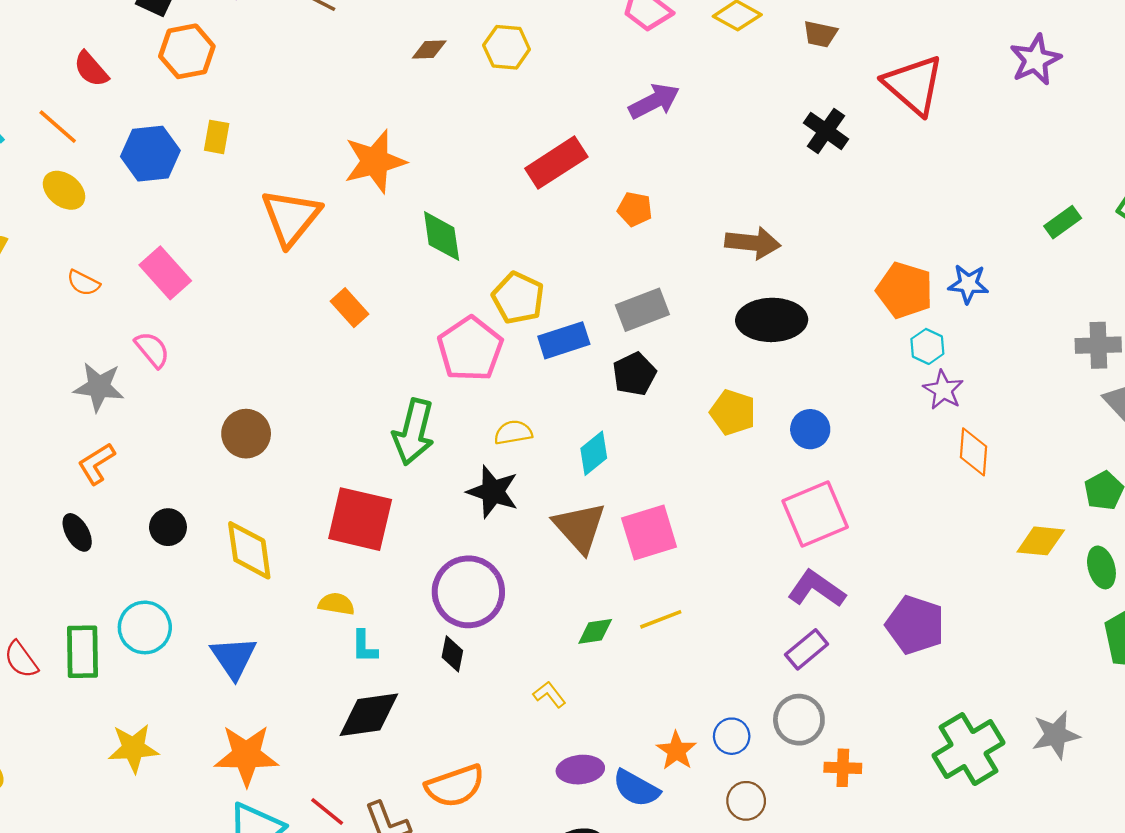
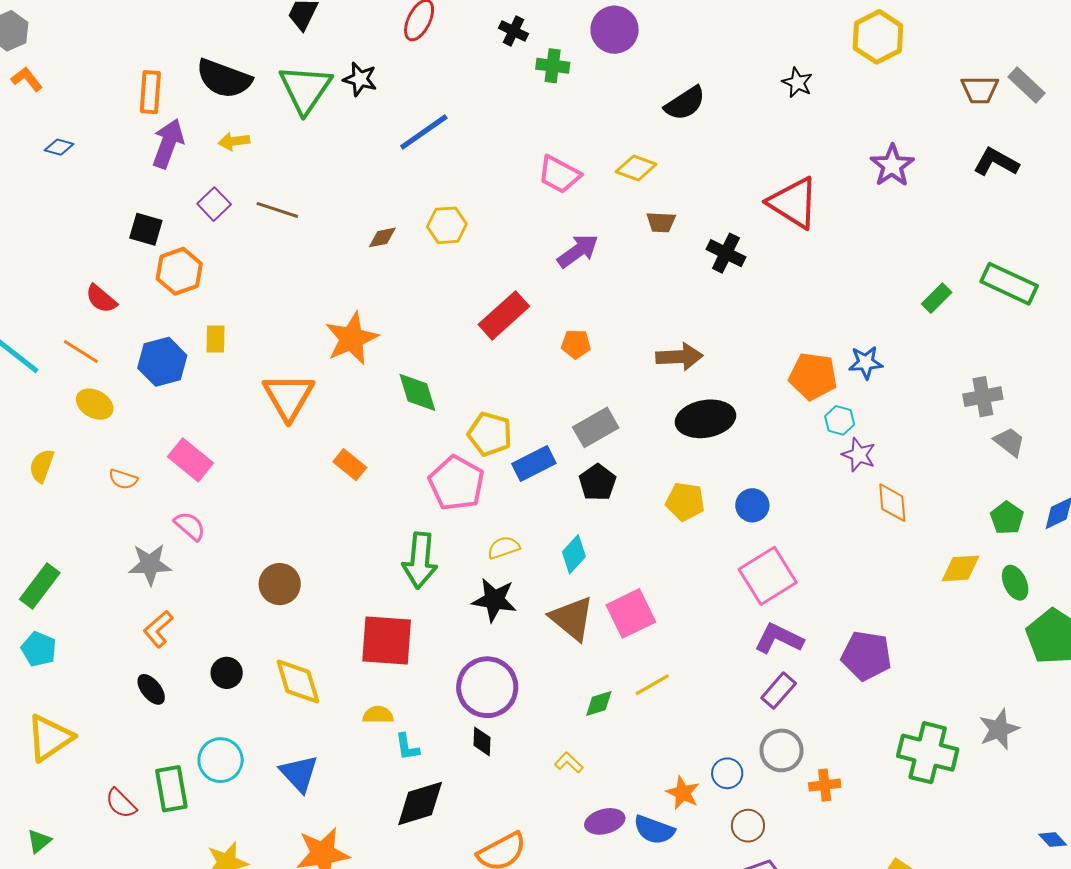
brown trapezoid: (820, 34) -> (661, 222), moved
green cross: (969, 749) -> (928, 753), turned -36

